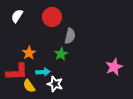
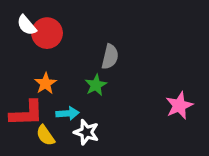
white semicircle: (17, 16) -> (27, 25), turned -72
red circle: (52, 17) -> (47, 33), moved

